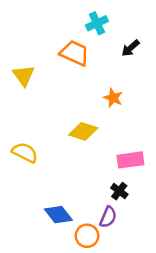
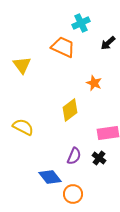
yellow diamond: (83, 131) -> (70, 110), turned -55
purple semicircle: (108, 217) -> (74, 156), moved

